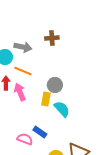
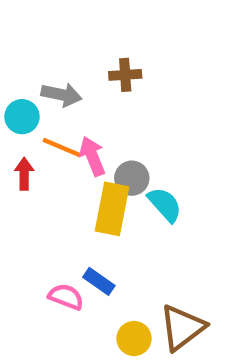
pink arrow: (20, 92) -> (92, 156), moved
yellow rectangle: (46, 99) -> (112, 209), size x1.6
cyan semicircle: (62, 109) -> (165, 205), moved

